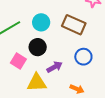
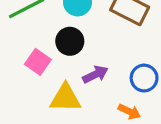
blue circle: (83, 57) -> (144, 78), moved

